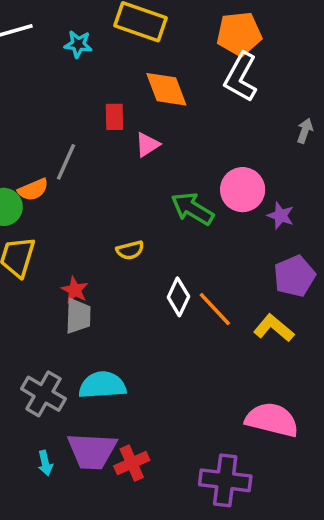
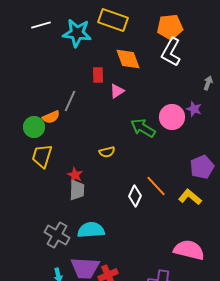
cyan star: (78, 44) -> (77, 33), size x1.8
purple star: (281, 216) -> (194, 109), moved
white diamond: (178, 297) -> (135, 196), moved

